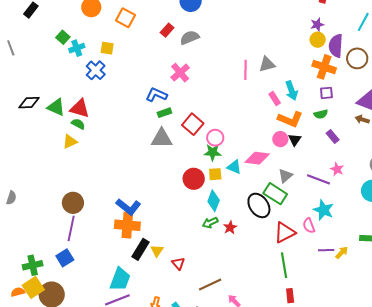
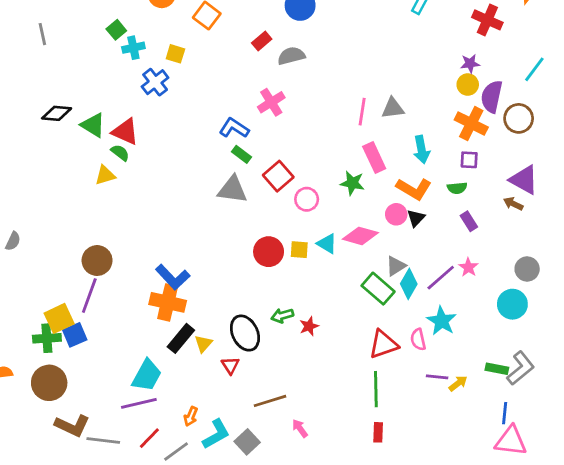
pink rectangle: (275, 98) -> (374, 157), moved, size x1.5
green rectangle: (164, 113) -> (242, 154), turned 48
green star: (213, 152) -> (352, 183), moved
purple line: (318, 179) -> (441, 278), turned -70
cyan diamond: (214, 201) -> (409, 284), moved
black ellipse: (259, 205) -> (245, 333), moved
green cross: (33, 265) -> (47, 338), moved
yellow square: (33, 287) -> (59, 318), moved

